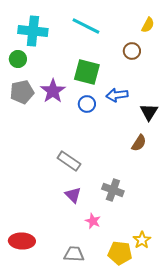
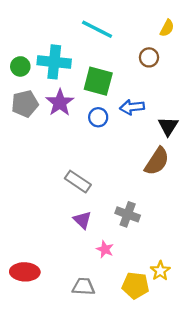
cyan cross: (33, 31) -> (54, 62), moved
brown semicircle: (139, 143) -> (157, 161), size x1.5

